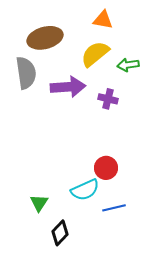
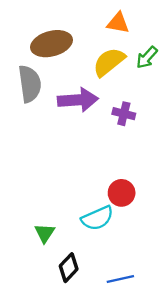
green arrow: (128, 65) -> (147, 57), moved, turned -40
blue line: (114, 208) -> (120, 279), moved

